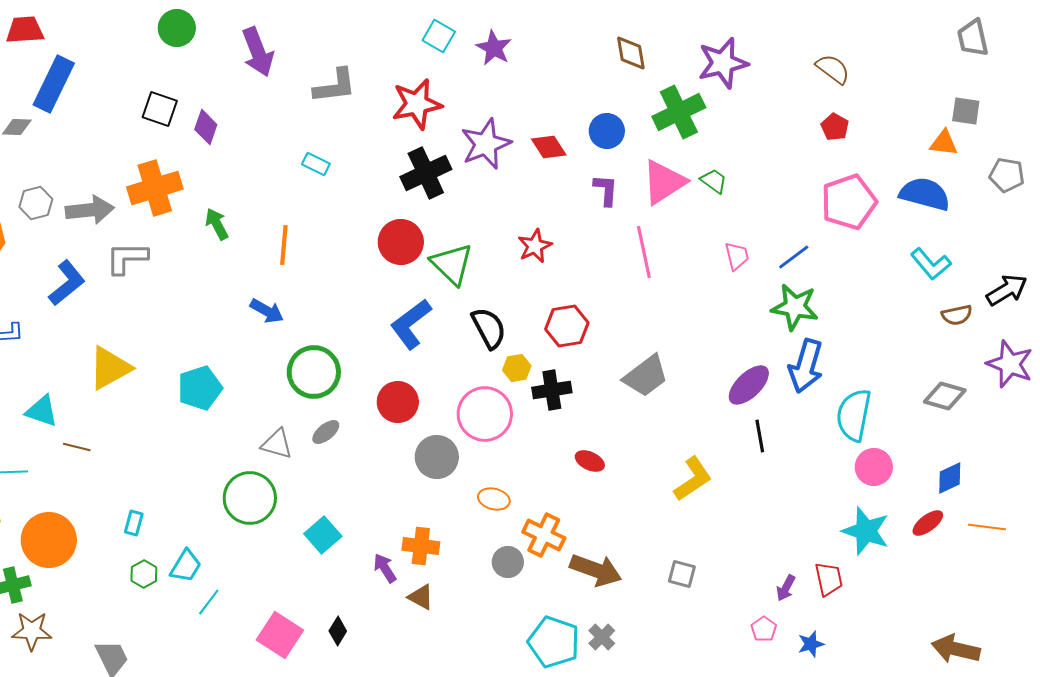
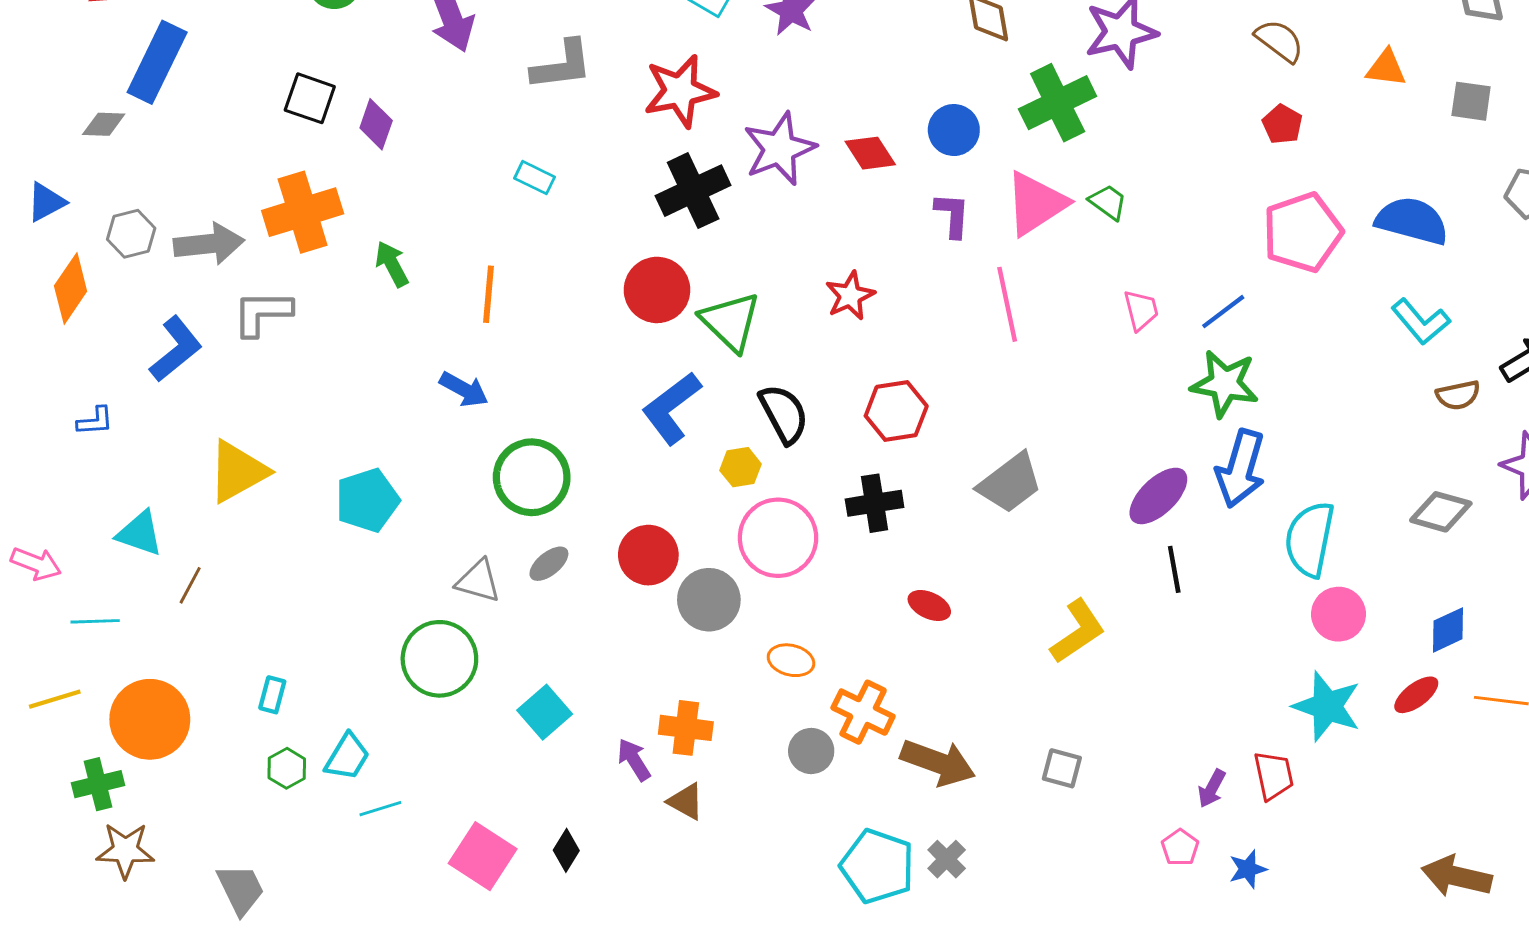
orange triangle: (944, 143) -> (1386, 68), moved
yellow hexagon: (517, 368) -> (741, 467), moved
red circle: (398, 402) -> (648, 555), moved
brown line: (77, 447) -> (190, 585), turned -76
cyan line: (209, 602) -> (380, 809), turned 36

